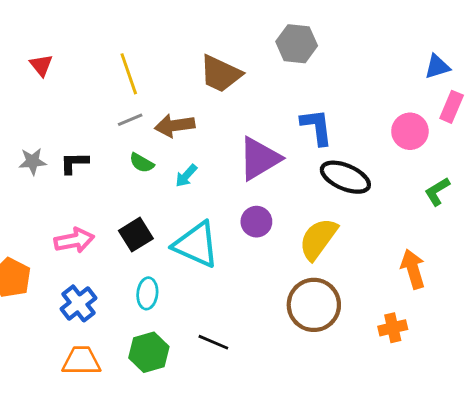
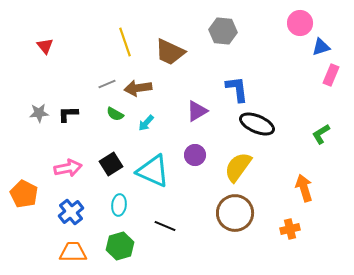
yellow line: (129, 74) -> (125, 42), moved
pink circle: (410, 131) -> (300, 23), moved
purple triangle: (259, 159) -> (197, 111), size x0.7
black line: (213, 342) -> (165, 226), moved

